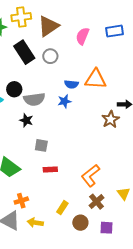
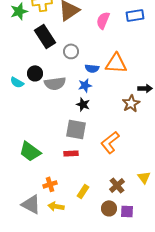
gray circle: (50, 56) -> (71, 51), moved
black star: (26, 120) -> (83, 104), moved
gray square: (41, 145) -> (76, 129), moved, size x1.5
orange L-shape: (90, 175) -> (110, 142), moved
orange cross: (21, 201) -> (50, 184), moved
brown circle: (80, 223) -> (109, 208), moved

